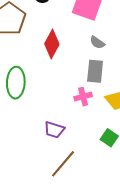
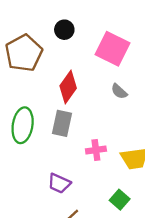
gray rectangle: (95, 71) -> (62, 123), moved

